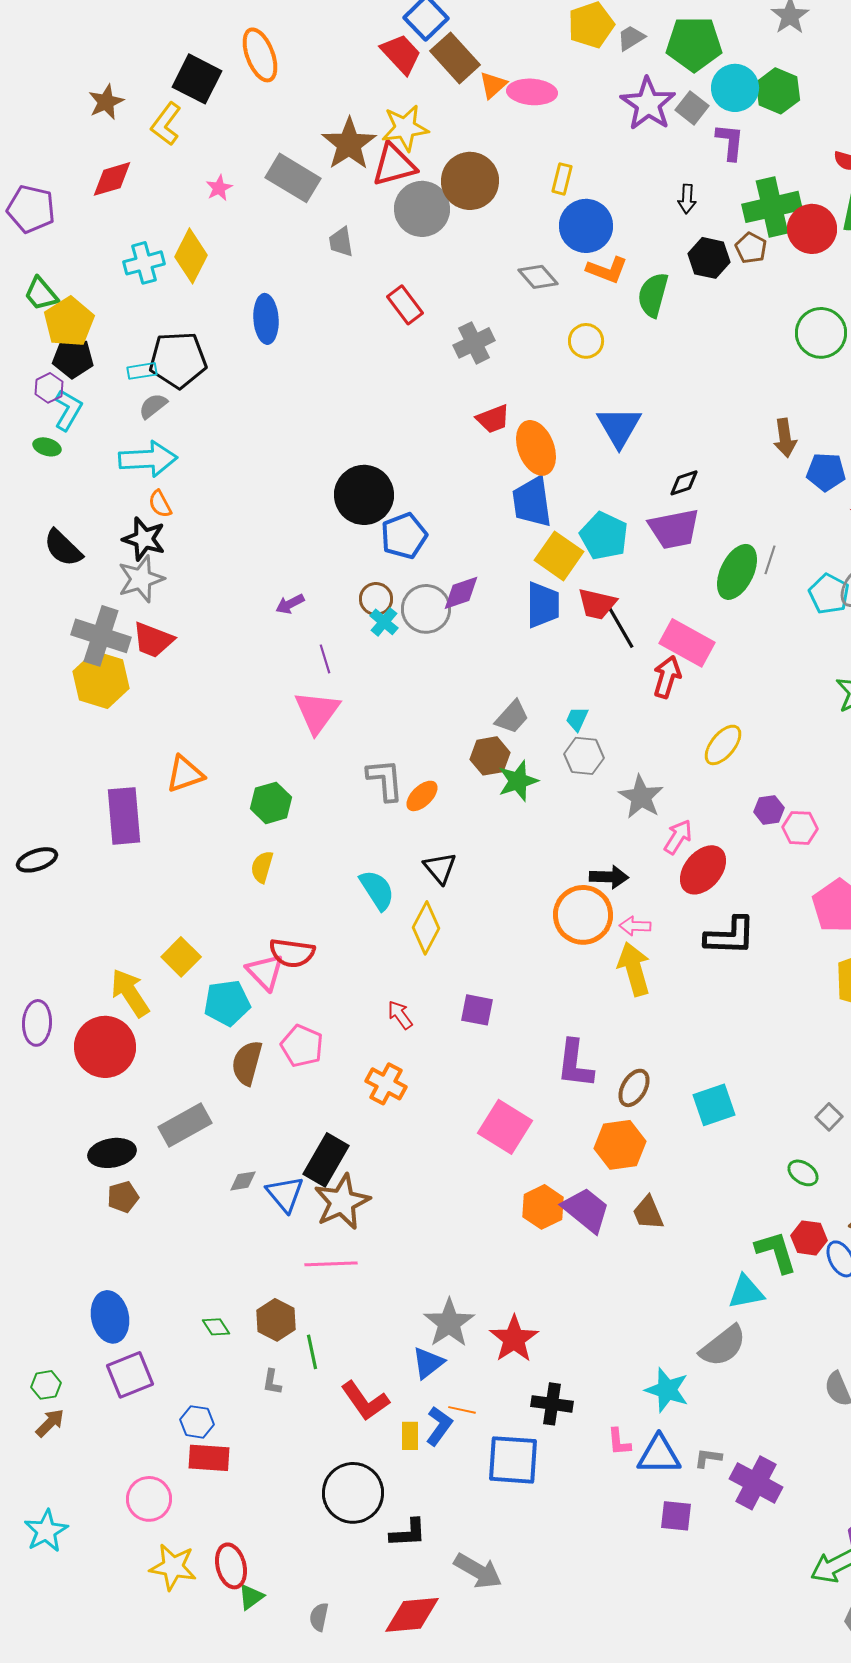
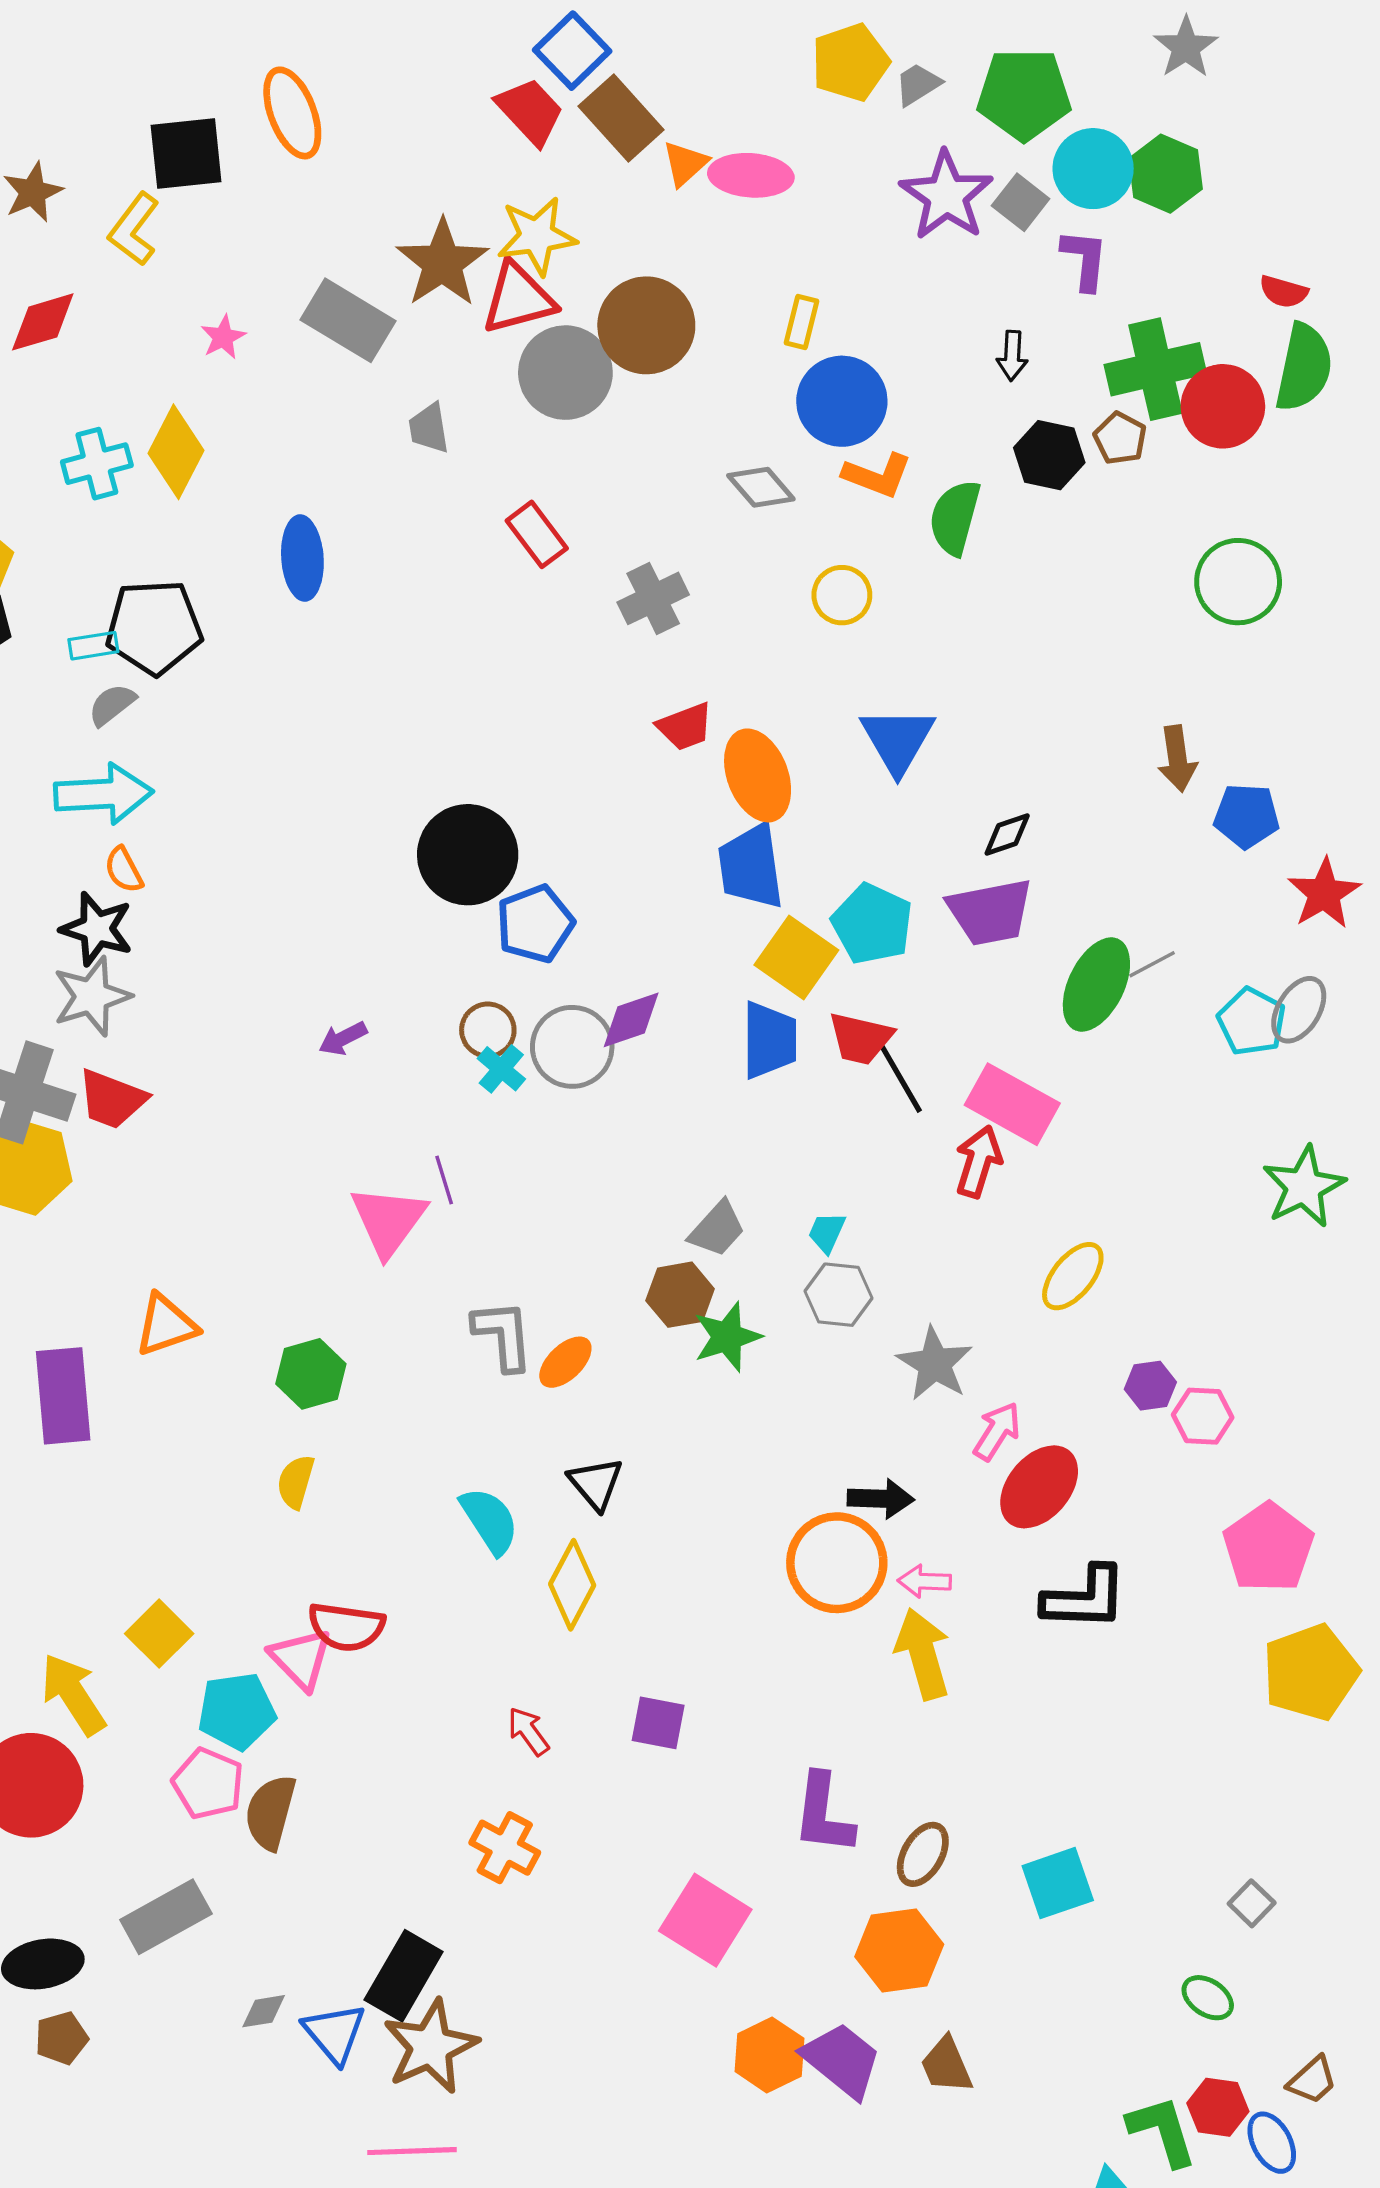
black square: (197, 79) -> (186, 153), turned -33
gray line: (770, 560) -> (1152, 964), turned 44
purple line: (325, 659) -> (444, 1180), moved
pink pentagon: (302, 1046) -> (208, 1784), moved

